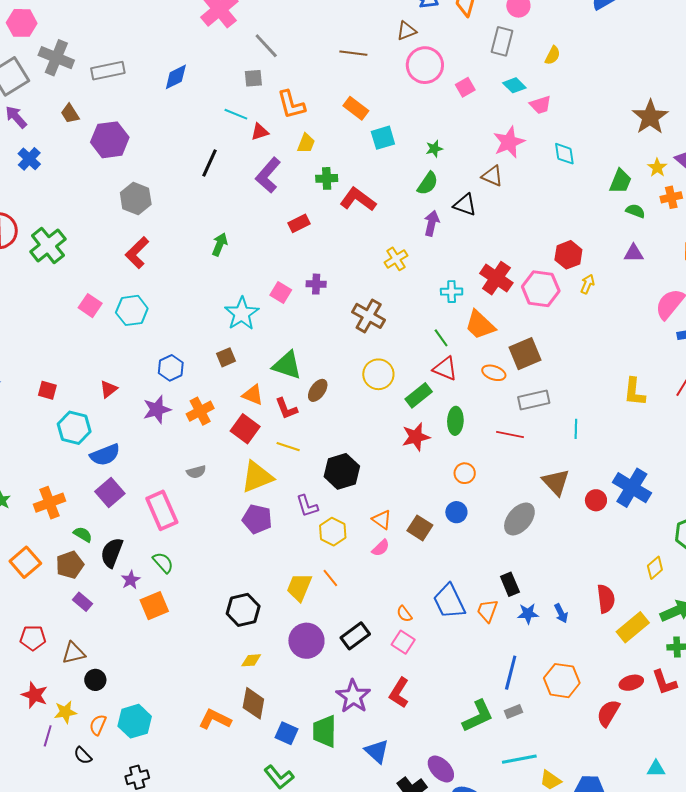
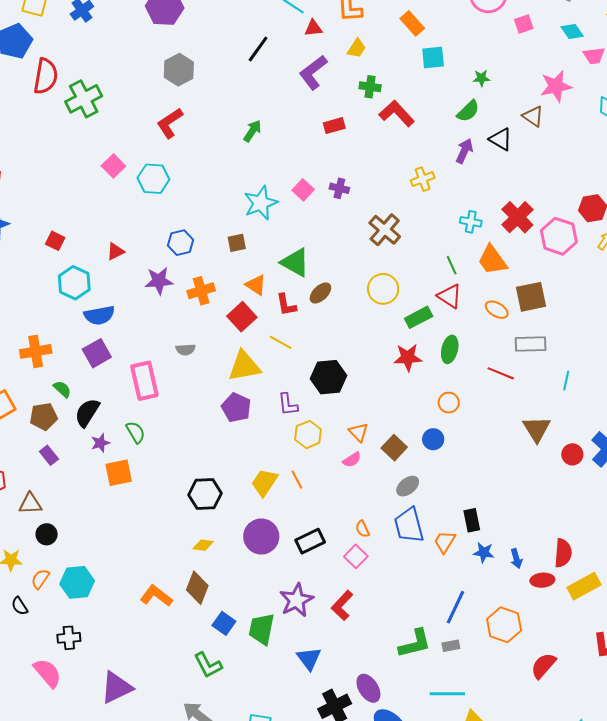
gray ellipse: (519, 519) -> (408, 486), moved, size x0.7
red ellipse: (631, 683) -> (542, 580), moved

